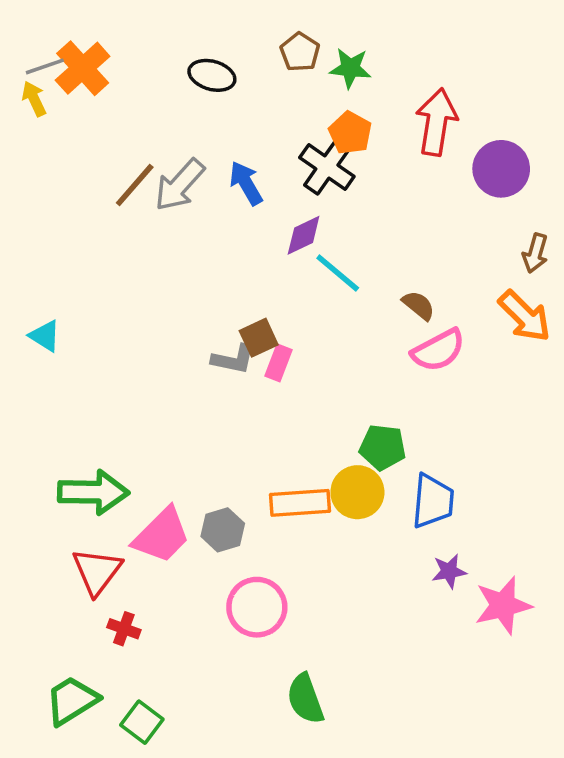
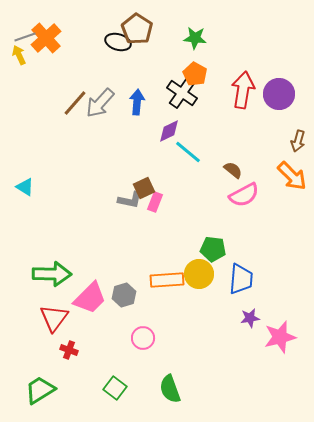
brown pentagon: (300, 52) -> (137, 29), moved, size x1.4
red arrow: (437, 122) -> (243, 90), moved
blue arrow: (246, 183) -> (137, 102), turned 35
pink circle: (257, 607) -> (143, 338), size x0.7
green square: (142, 722) -> (115, 388), moved

